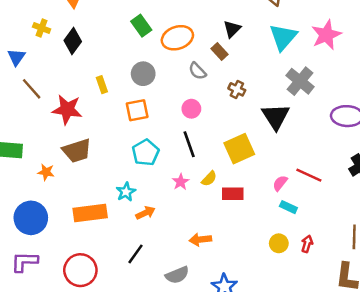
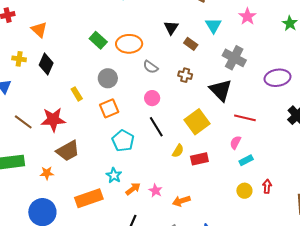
pink star: (326, 35) -> (247, 16), size x0.7
cyan triangle: (283, 37) -> (213, 25), size x0.7
orange ellipse: (177, 38) -> (129, 44), turned 30
brown rectangle: (220, 51) -> (191, 44), moved
brown line: (32, 89) -> (23, 122), moved
red line: (309, 175) -> (245, 118), moved
pink star: (181, 182) -> (156, 191), moved
cyan rectangle: (288, 207) -> (246, 160), turned -40

